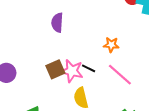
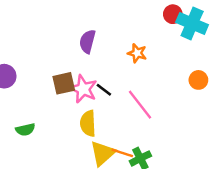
purple semicircle: (57, 23) -> (87, 41), moved
orange star: (111, 45) -> (137, 53), moved

